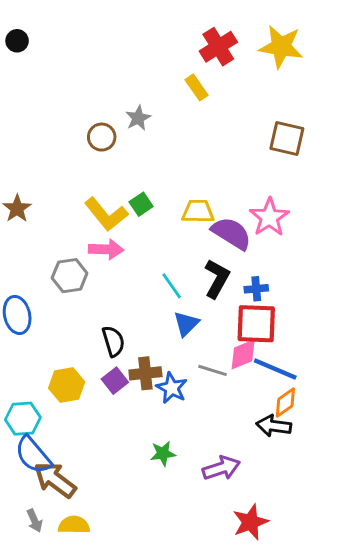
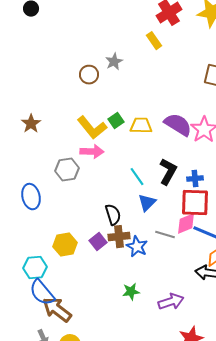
yellow trapezoid: (198, 211) -> (141, 126), moved
purple semicircle: (231, 233) -> (178, 125), moved
black semicircle: (113, 341) -> (113, 215), moved

